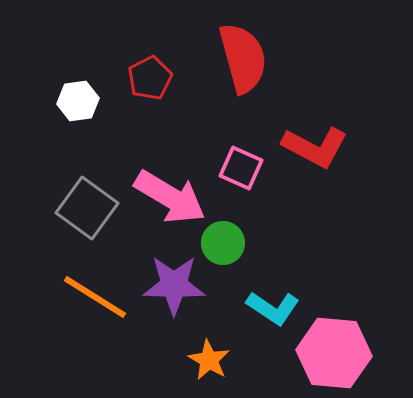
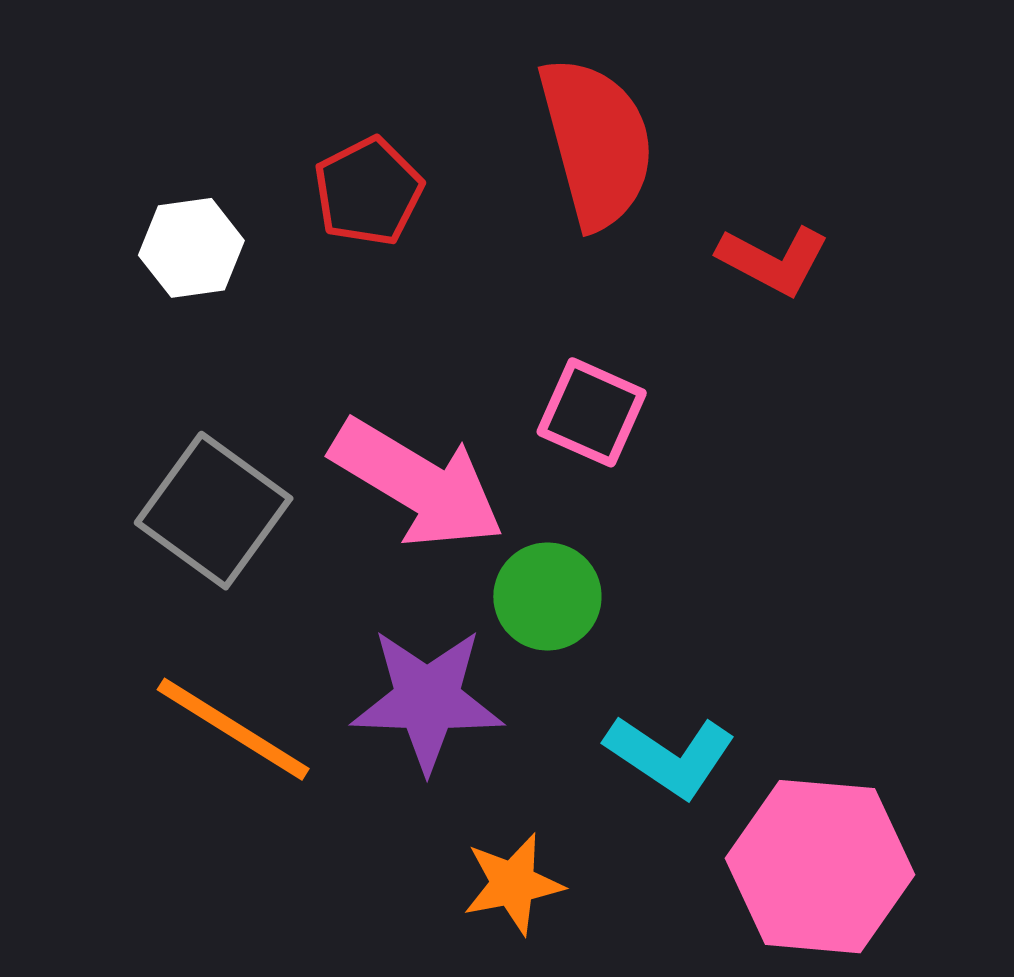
red L-shape: (315, 147) -> (773, 260), moved, size x0.7
orange star: (209, 360) -> (513, 884), turned 30

